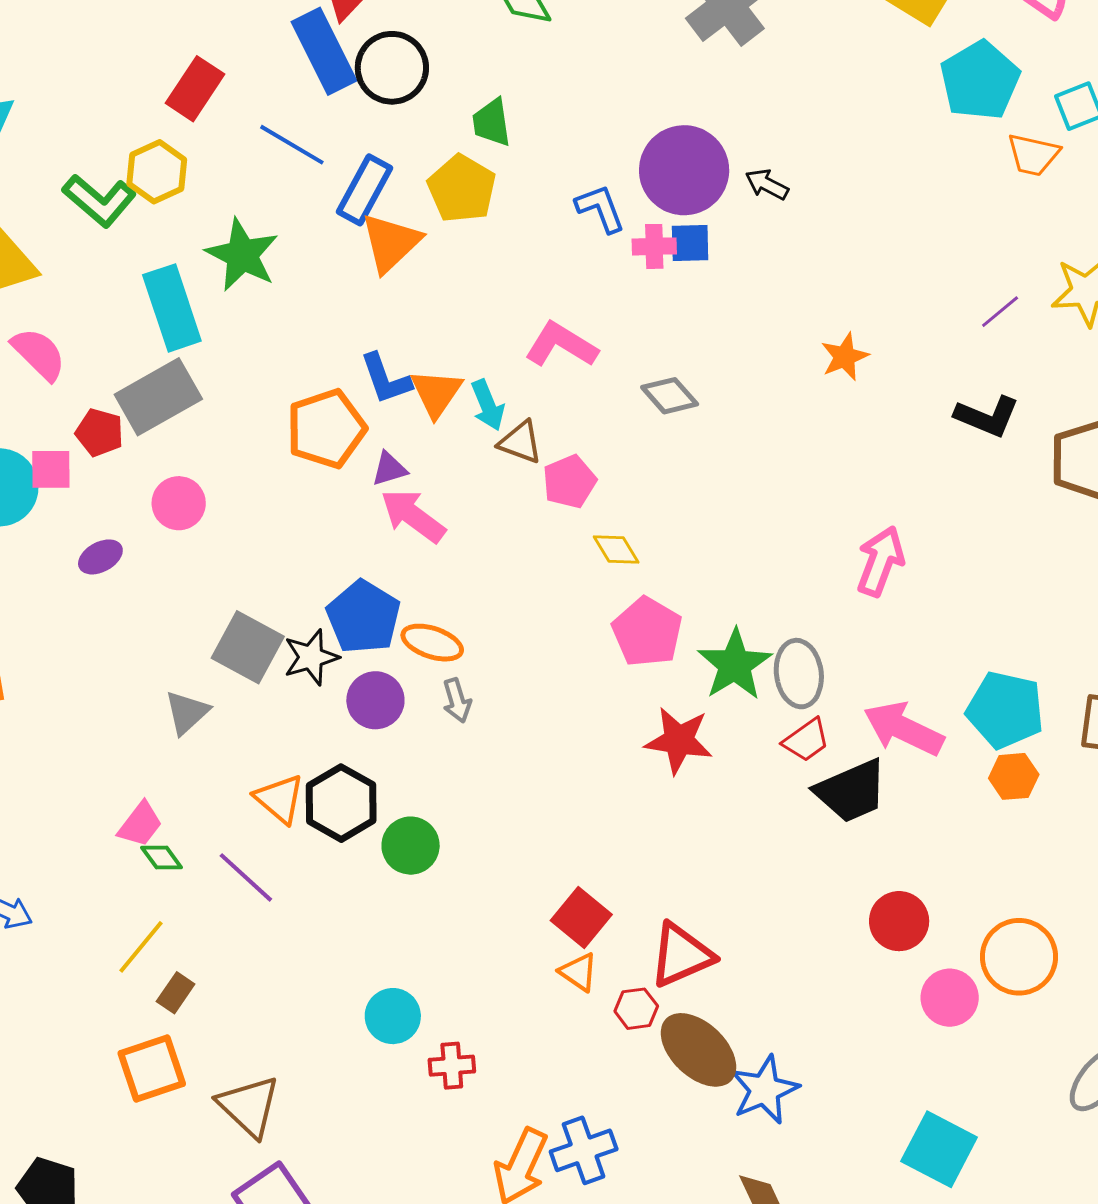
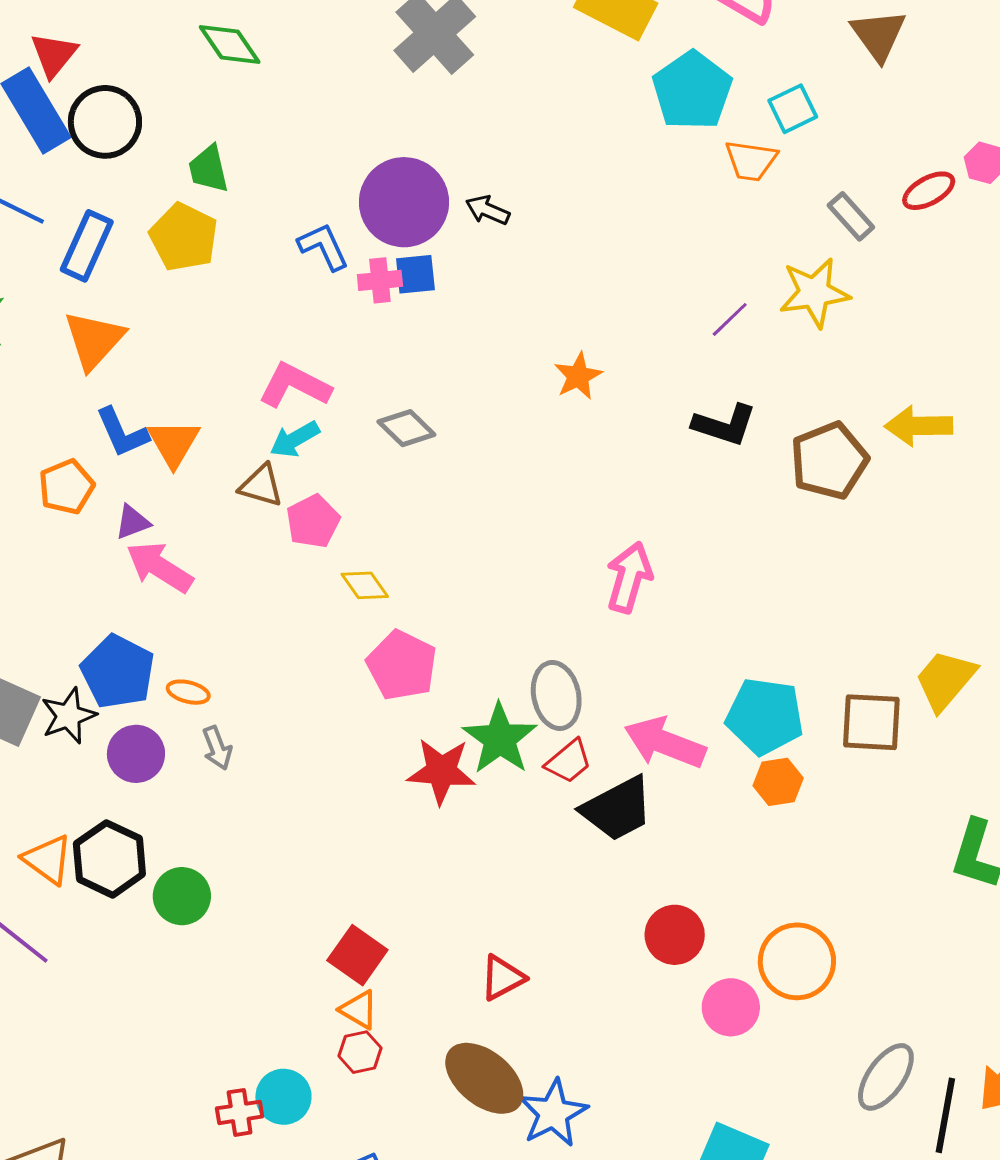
orange triangle: (391, 243) -> (94, 340), moved
cyan arrow: (488, 405) -> (295, 439), moved, turned 87
orange pentagon: (326, 429) -> (67, 487), size x0.7
orange ellipse: (432, 643) -> (188, 692), size x0.7
green star: (735, 665) -> (500, 739), moved
red triangle: (681, 955) -> (502, 978), moved, size x0.7
red hexagon: (636, 1009) -> (360, 1052), moved
cyan circle: (393, 1016) -> (283, 1097), moved

